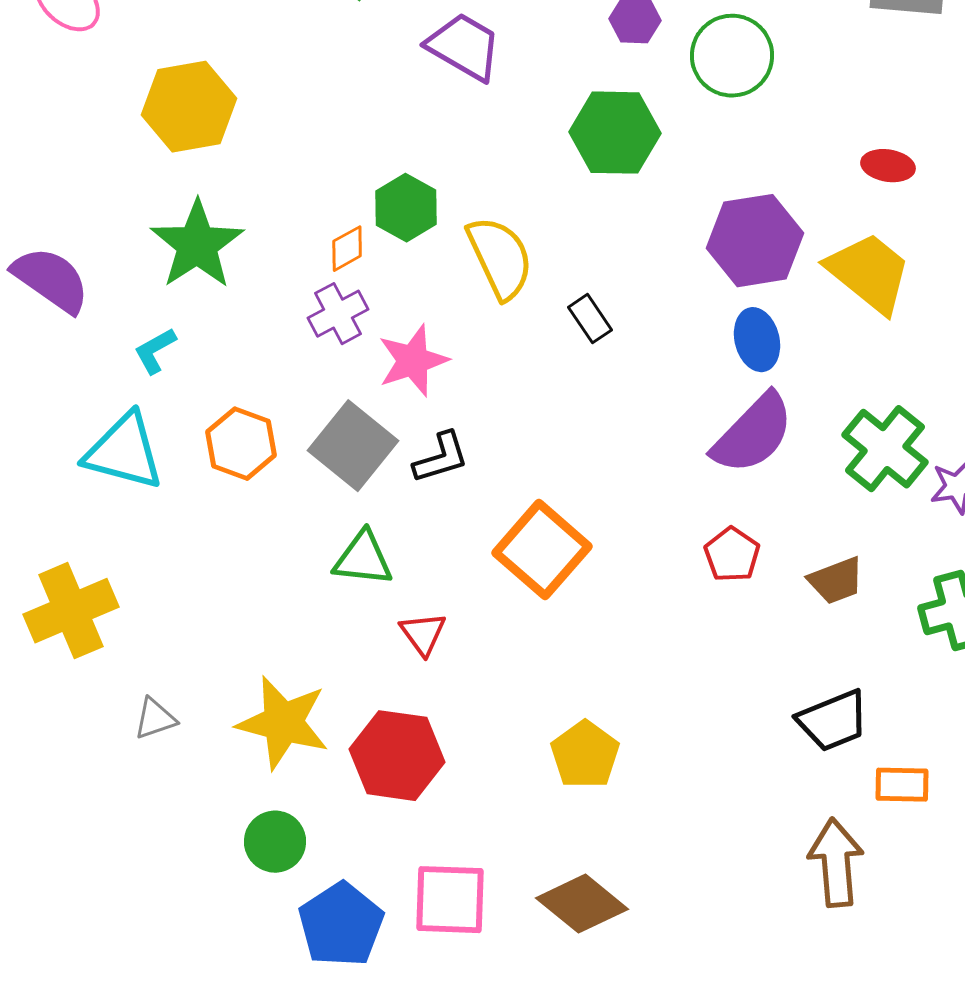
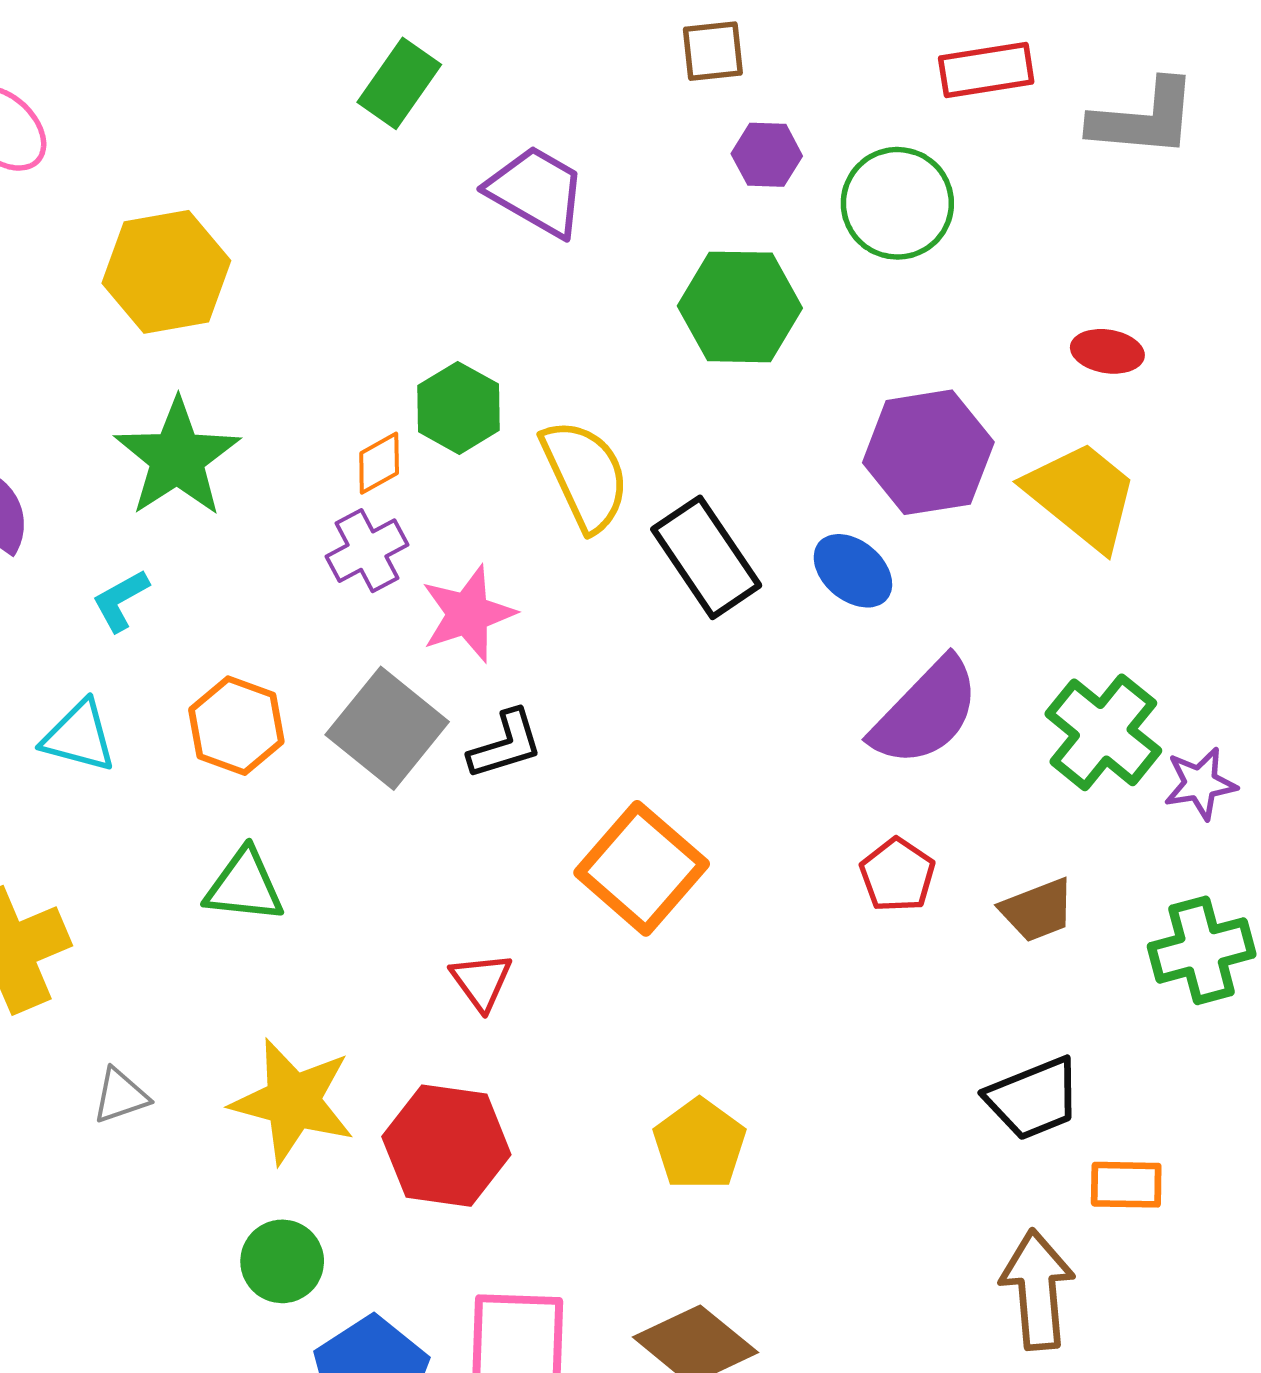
black rectangle: (590, 319) -> (706, 557), size x1.8
blue ellipse: (757, 340) -> (853, 571), moved, turned -36
cyan triangle: (124, 452) -> (79, 736), size x0.7
green triangle: (363, 559) -> (244, 886), moved

